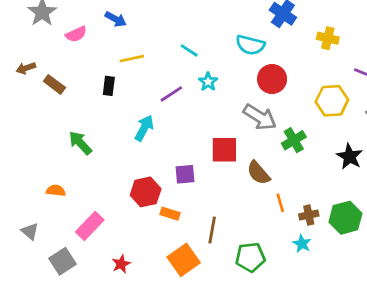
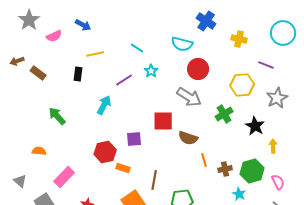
green cross: (294, 140) -> (224, 114), moved
brown semicircle: (258, 173) -> (188, 138), turned -30
cyan star: (302, 244) -> (239, 194), moved

